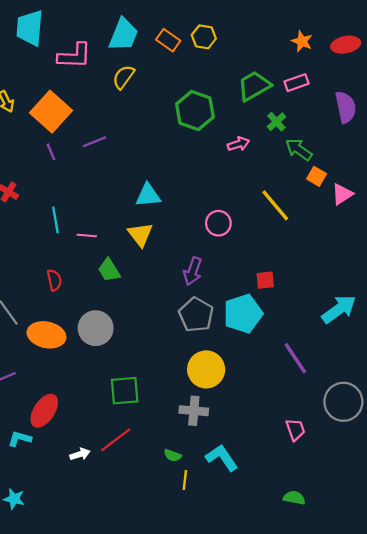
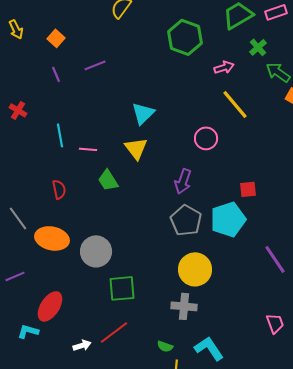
orange square: (51, 112) -> (56, 38), size x0.5
cyan triangle: (148, 195) -> (143, 113), turned -40
yellow line: (275, 205) -> (235, 104), moved
gray circle: (96, 328) -> (96, 251), moved

